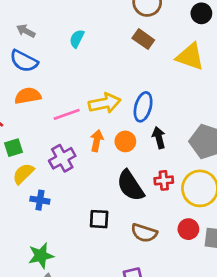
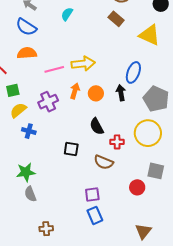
blue ellipse: (143, 107) -> (133, 72), moved
red cross: (164, 180) -> (117, 142), moved
black semicircle: (130, 186) -> (97, 126), size x0.7
red circle: (188, 229) -> (137, 187), moved

